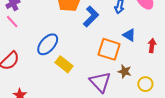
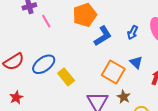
pink line: (12, 22) -> (46, 21), moved
blue ellipse: (48, 44) -> (44, 64), moved

